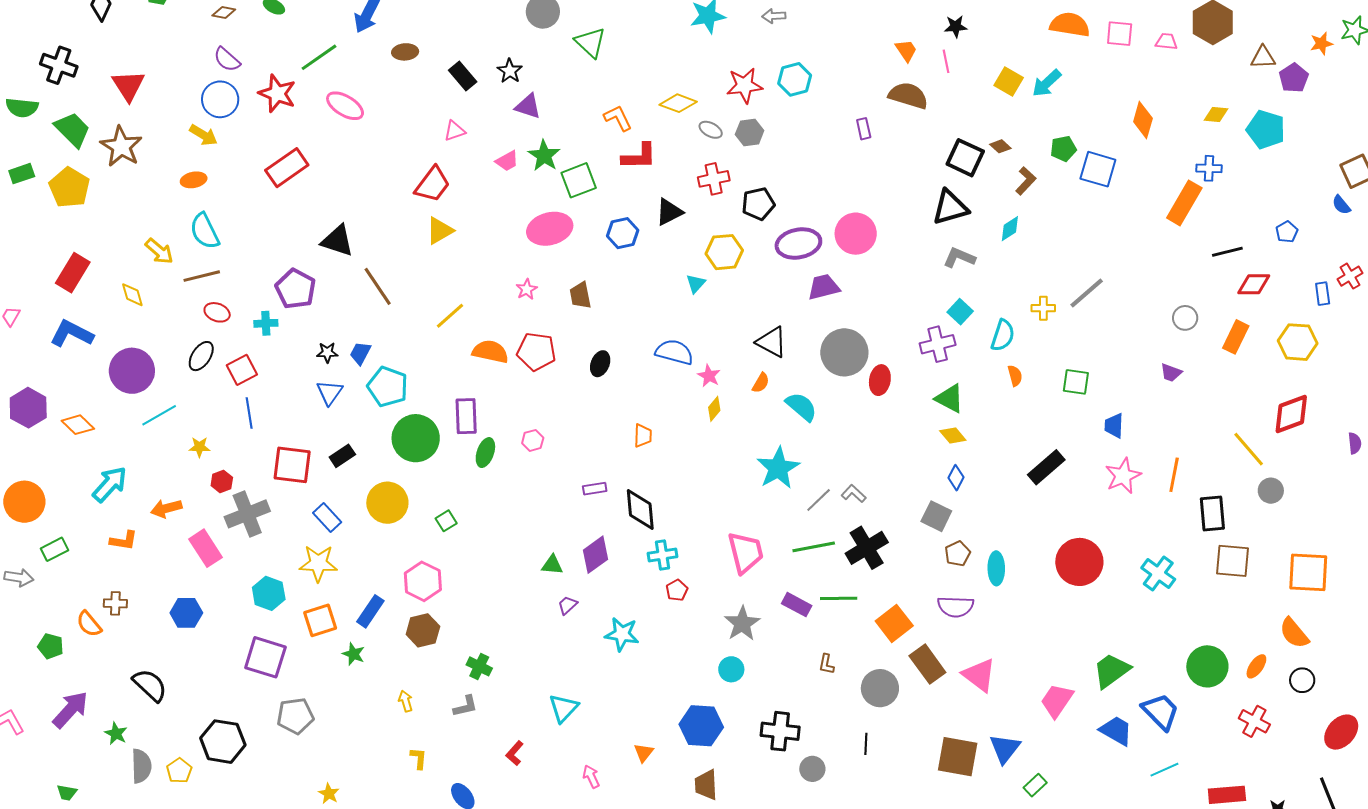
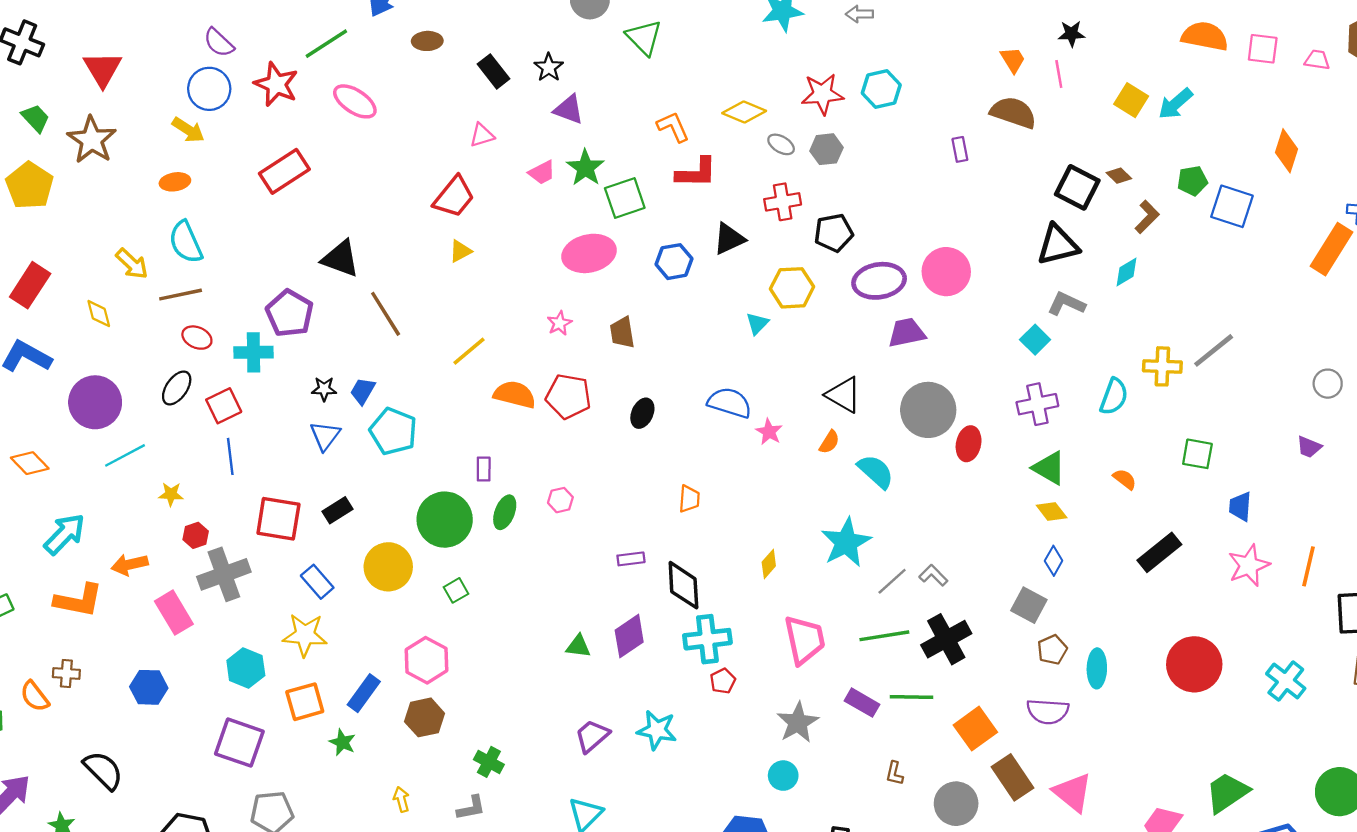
green trapezoid: (73, 130) -> (36, 118), size x0.7
yellow triangle: (440, 231) -> (460, 251), size x0.7
yellow cross: (1043, 308) -> (1162, 366), size x1.4
cyan square: (960, 312) -> (1035, 340), moved
cyan cross: (266, 323) -> (254, 352), size x1.4
orange semicircle: (1015, 376) -> (1125, 479), moved, turned -40
yellow diamond: (714, 409) -> (769, 564), moved
purple rectangle: (466, 416) -> (484, 469), size x0.6
green circle: (416, 438) -> (445, 520), moved
orange L-shape: (124, 541) -> (79, 600), size x1.5
cyan cross: (662, 555) -> (707, 639), size x1.4
purple trapezoid: (567, 605) -> (592, 736), moved, size x1.5

